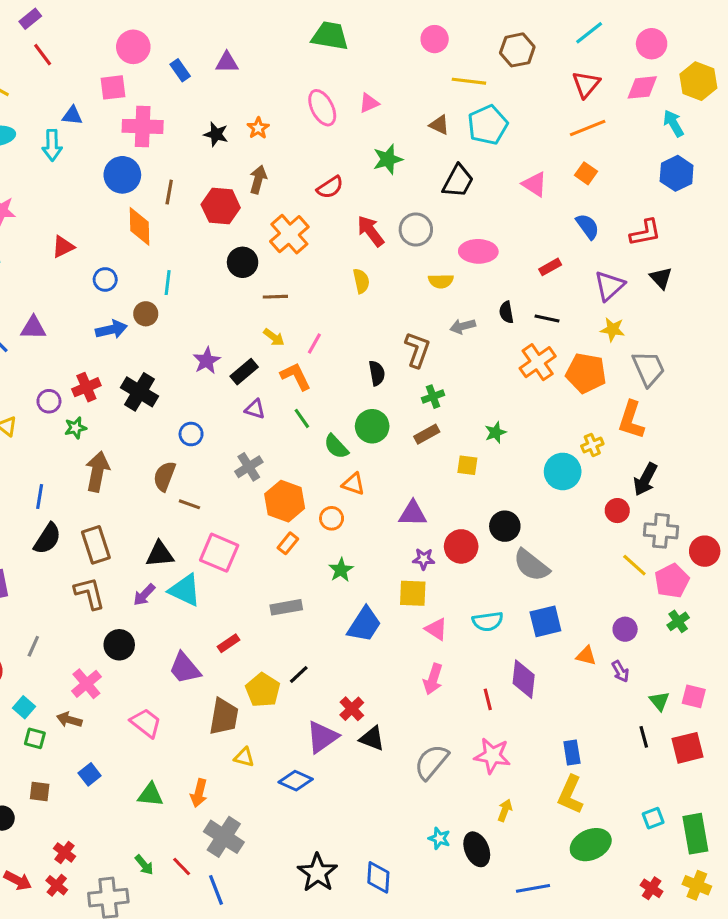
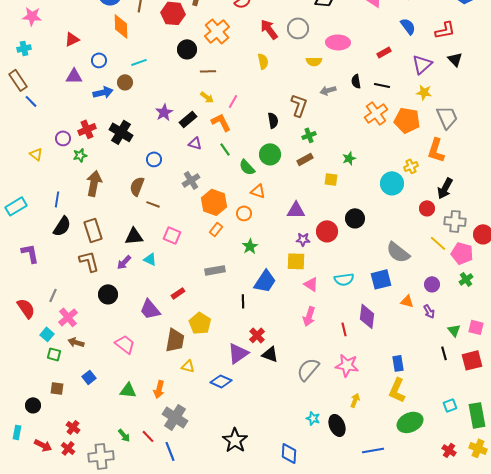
cyan line: (168, 283) -> (139, 62), turned 63
purple triangle: (33, 328) -> (74, 76), moved
pink square: (219, 553) -> (172, 235), size x0.7
gray semicircle: (531, 565) -> (398, 252), moved
pink pentagon: (672, 581) -> (462, 253), turned -30
cyan triangle: (185, 590) -> (150, 259), size x0.6
black line: (299, 674) -> (243, 301), moved, turned -48
pink cross: (86, 684) -> (68, 317), moved
blue diamond: (378, 877) -> (289, 453), moved

